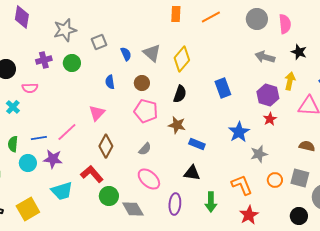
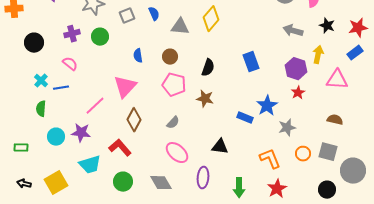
gray triangle: (152, 53) -> (180, 27), turned -36
blue semicircle: (126, 54) -> (154, 14), moved
yellow diamond: (182, 59) -> (211, 19), moved
pink semicircle: (30, 88) -> (70, 64), moved, turned -140
pink triangle: (97, 113) -> (125, 87), size x1.4
blue line: (39, 138) -> (61, 88), moved
green semicircle: (13, 144) -> (41, 109), moved
blue rectangle: (197, 144) -> (245, 118), moved
green circle: (109, 196) -> (123, 182), moved
green arrow: (211, 202) -> (239, 188), moved

